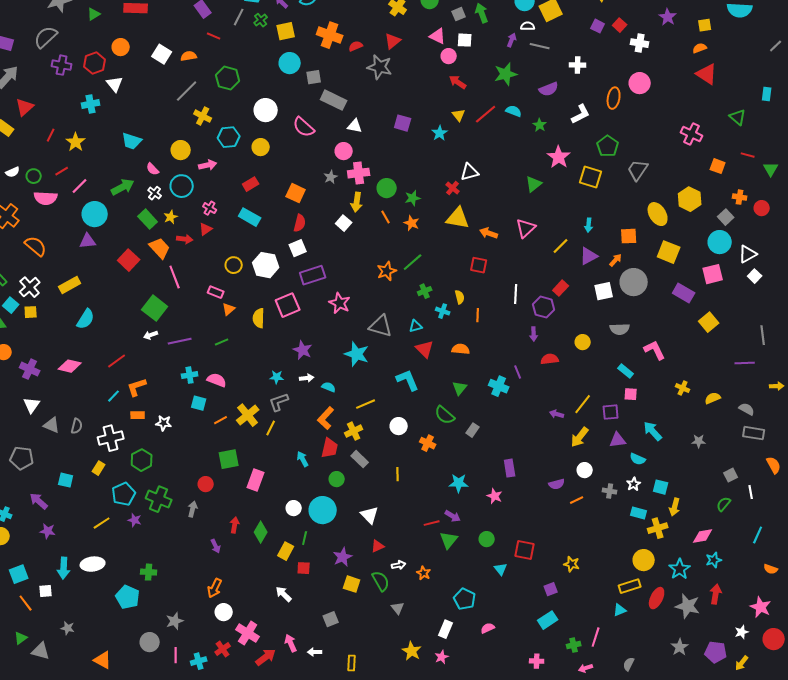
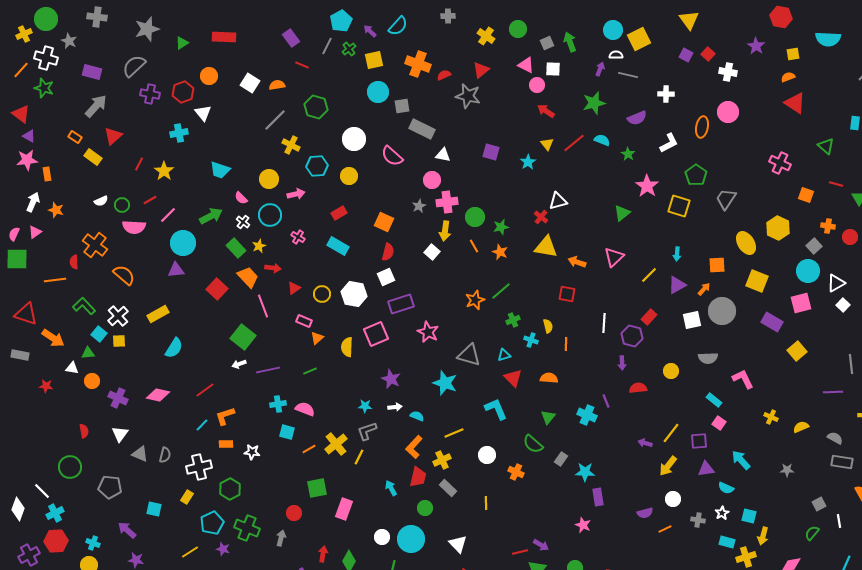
red triangle: (206, 229) -> (294, 288), moved
pink square: (631, 394) -> (719, 423), turned 32
cyan star: (459, 483) -> (585, 472), moved

